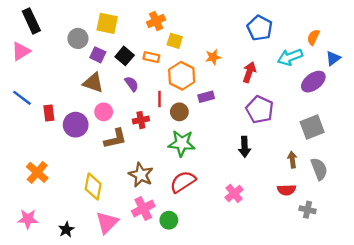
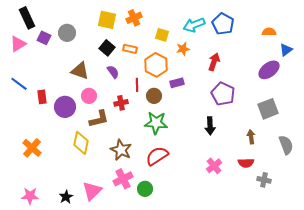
yellow square: (107, 23) -> (107, 20), moved
orange semicircle: (313, 37) -> (269, 32), turned 64
yellow square: (175, 41) -> (162, 35), moved
purple square: (98, 55) -> (44, 38), moved
cyan arrow: (290, 57) -> (194, 25), moved
gray semicircle: (319, 169) -> (286, 145), moved
yellow diamond: (93, 186) -> (81, 143), moved
pink cross: (234, 193) -> (214, 166), moved
pink star: (28, 219) -> (30, 196), moved
black star: (66, 230) -> (66, 197), moved

